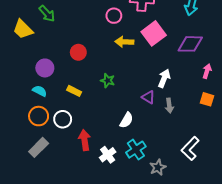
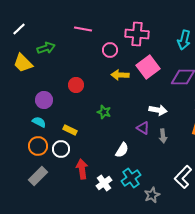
green arrow: (47, 14) -> (46, 48), turned -66
white arrow: (164, 78) -> (158, 110), turned 78
yellow rectangle: (74, 91) -> (70, 130), moved

